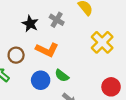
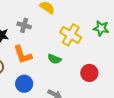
orange L-shape: (47, 50) -> (23, 55), turned 60
green semicircle: (62, 76) -> (54, 59), moved

